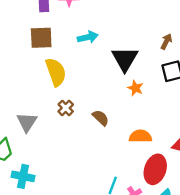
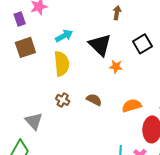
brown arrow: (166, 42) -> (117, 13), moved
yellow semicircle: (56, 72) -> (62, 64), moved, turned 30

